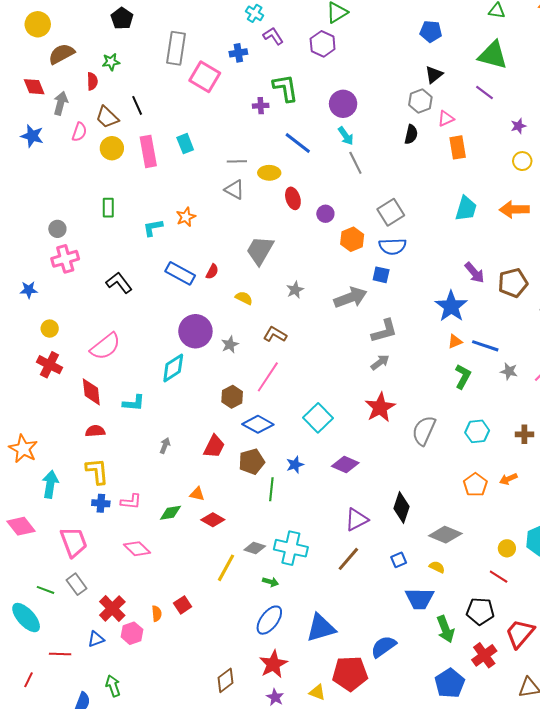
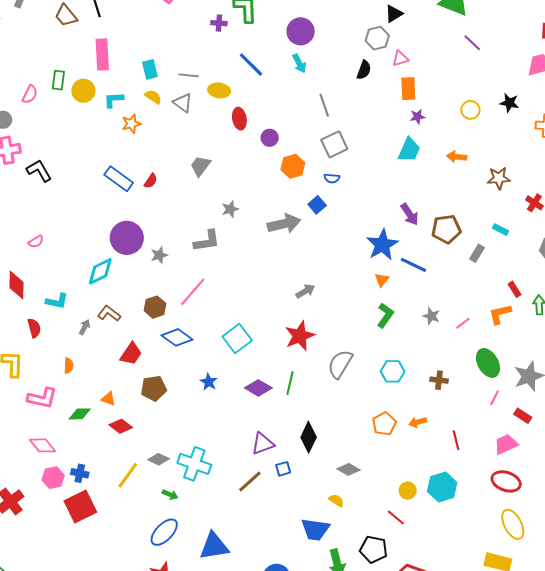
purple line: (485, 93) -> (472, 43), moved
purple star: (518, 126) -> (418, 117), moved
pink semicircle: (79, 132) -> (30, 94), moved
cyan rectangle: (185, 144) -> (150, 69), moved
yellow circle: (112, 148) -> (83, 91), moved
gray line: (355, 163) -> (324, 105), moved
green rectangle: (108, 208) -> (58, 80), moved
orange arrow: (514, 209) -> (457, 157), size x0.7
cyan L-shape: (153, 228) -> (114, 100), moved
blue semicircle: (393, 246) -> (332, 178), size x0.6
gray trapezoid: (260, 250) -> (200, 166), size x0.7
blue square: (381, 275) -> (317, 205), turned 30
black L-shape: (119, 283) -> (39, 171), moved
yellow semicircle: (244, 298) -> (153, 97), moved
gray L-shape: (384, 331) -> (207, 241), moved
brown L-shape: (275, 334) -> (109, 313), moved
orange triangle: (455, 341) -> (382, 280), turned -35
pink semicircle: (105, 346) -> (36, 242), size x0.5
blue line: (485, 346) -> (413, 265), moved
red semicircle: (95, 431) -> (34, 328), moved, turned 72
gray arrow: (165, 446) -> (85, 327), moved
brown pentagon: (252, 462) -> (154, 388), moved
blue star: (295, 465) -> (209, 382), turned -30
green line: (271, 489) -> (290, 383), moved
pink L-shape: (131, 502) -> (42, 398), size x1.4
blue cross: (101, 503) -> (80, 473), moved
gray diamond: (445, 535) -> (349, 469), size x0.7
blue square: (399, 560) -> (283, 469), moved
red square: (183, 605) -> (80, 507), size x1.8
orange semicircle: (157, 614) -> (69, 366), moved
pink hexagon: (132, 633) -> (53, 478), moved

